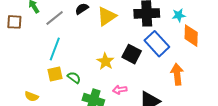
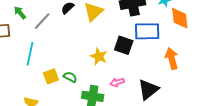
blue rectangle: (157, 44) -> (147, 31), turned -40
cyan line: (55, 49) -> (30, 54), moved

